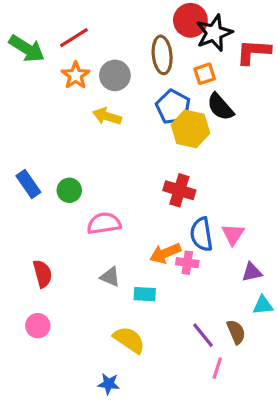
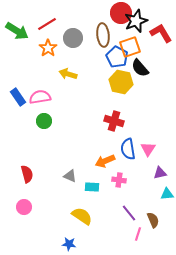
red L-shape: (253, 52) -> (161, 33), turned 55
orange square: (205, 74) -> (130, 47), size x1.5
gray circle: (115, 75) -> (73, 38), moved
blue pentagon: (173, 107) -> (117, 57), moved
blue rectangle: (28, 184) -> (18, 97), moved
pink semicircle: (104, 223) -> (40, 97), moved
pink cross: (187, 263) -> (119, 180), moved
brown semicircle: (236, 332) -> (153, 220), moved

